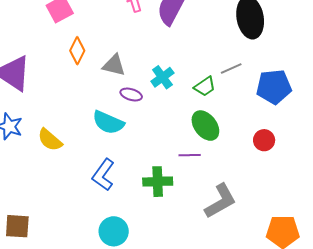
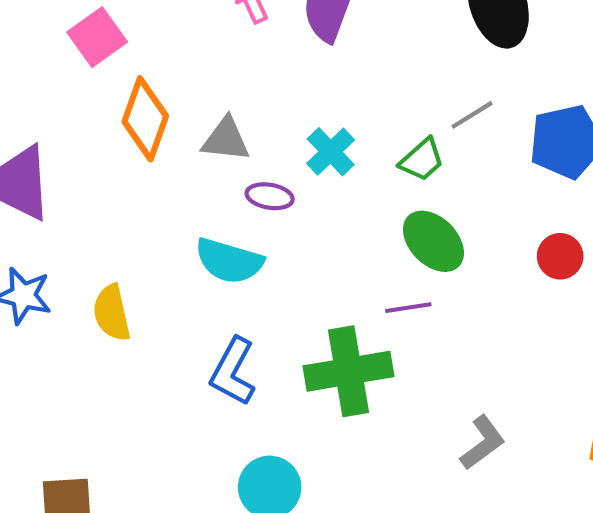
orange diamond: (77, 51) -> (145, 119), size x1.4
yellow semicircle: (50, 140) -> (112, 313), turned 44
green cross: (158, 182) -> (348, 371), size x1.4
gray L-shape: (220, 201) -> (483, 443), moved, size x0.7

